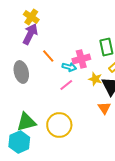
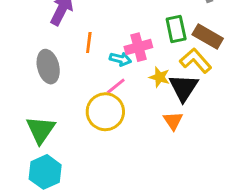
orange line: (48, 56) -> (89, 43), turned 48
green triangle: (26, 122) -> (41, 130), moved, turned -40
yellow circle: (59, 125) -> (105, 112), moved

